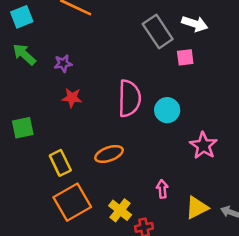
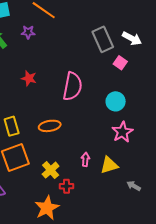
pink square: (185, 57) -> (120, 63), turned 32
purple star: (63, 63) -> (28, 32), moved
cyan circle: (167, 110) -> (116, 101), moved
yellow triangle: (197, 208) -> (109, 165), moved

